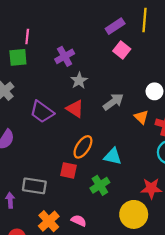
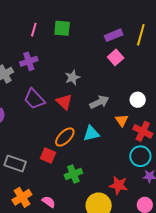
purple cross: (65, 56) -> (29, 61), moved
green square: (18, 57) -> (62, 28), moved
cyan triangle: (113, 156) -> (91, 134), moved, turned -36

